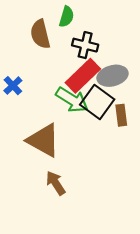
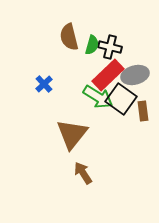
green semicircle: (67, 17) -> (92, 45), moved
brown triangle: (44, 140) -> (72, 134), turned 40

